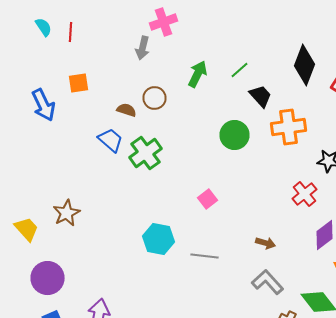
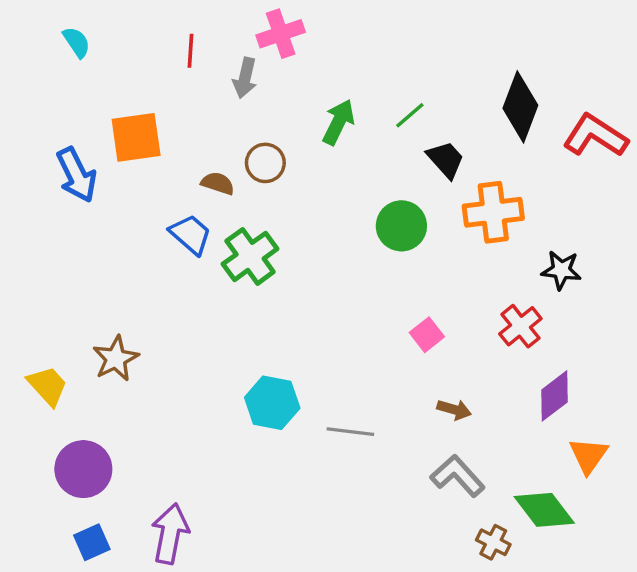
red line: (70, 32) -> (190, 51), moved
orange square: (78, 83) -> (136, 137), size x1.5
pink square: (208, 199) -> (427, 335), moved

